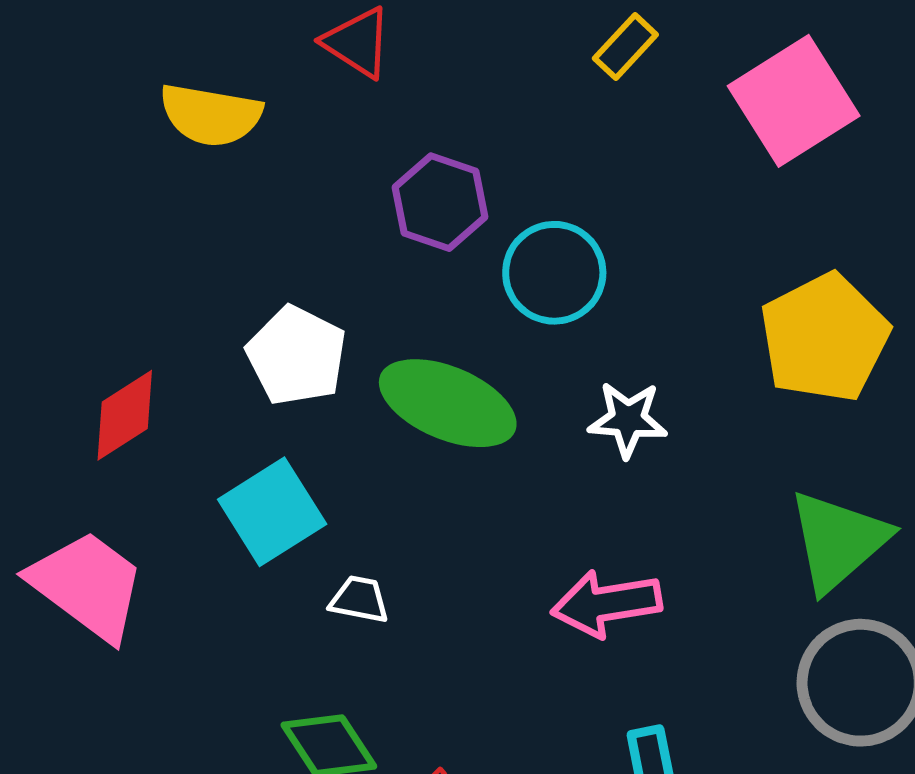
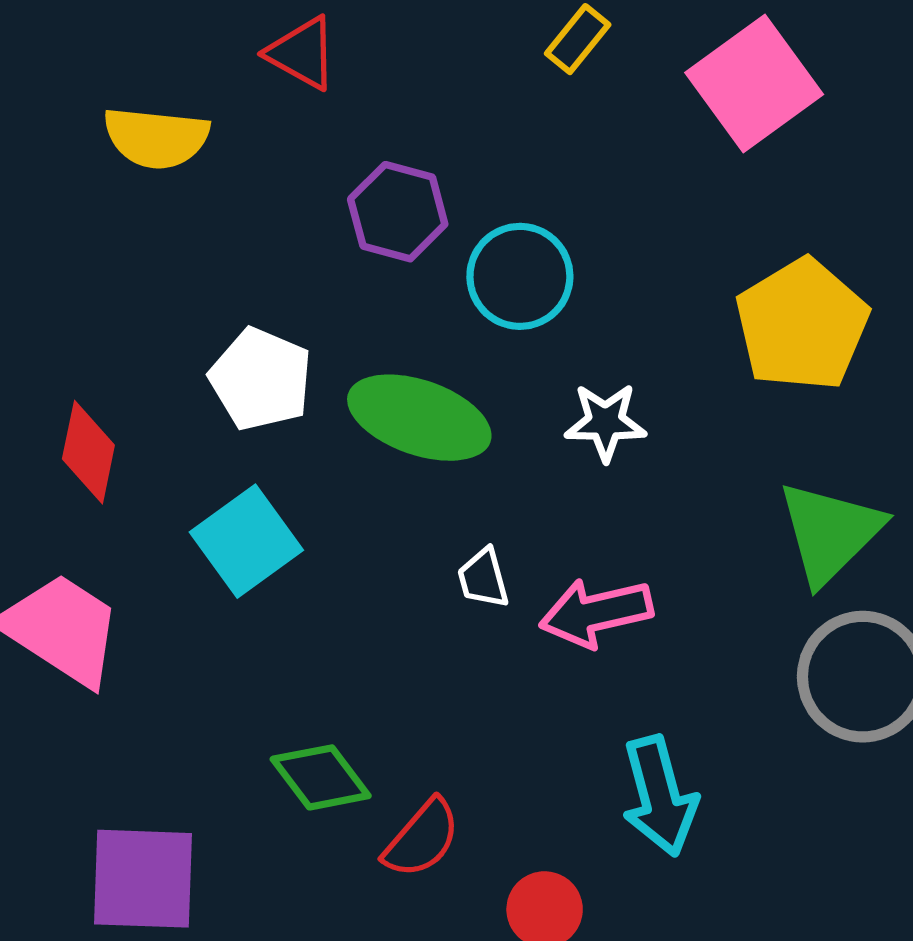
red diamond: (125, 415) -> (88, 452), turned -42
white trapezoid: (359, 599) -> (483, 578), moved, turned -112

